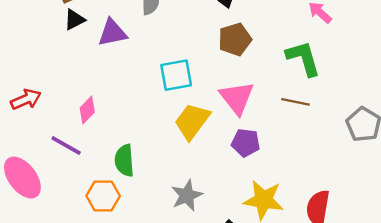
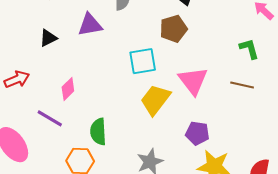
black triangle: (74, 20) -> (48, 38), moved
brown pentagon: (235, 39) -> (173, 29), moved
green L-shape: (303, 58) -> (249, 49), size x0.7
purple pentagon: (246, 143) -> (197, 133), moved

